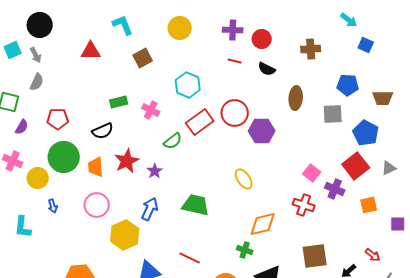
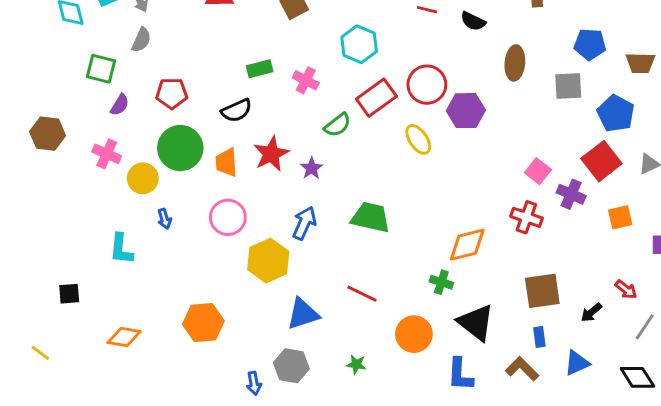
yellow ellipse: (244, 179) -> (418, 139), moved

